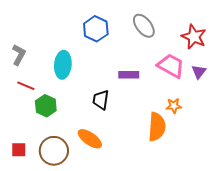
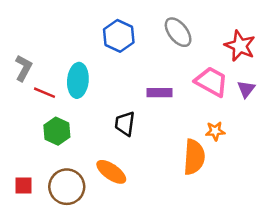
red line: (26, 86) -> (45, 93), moved

